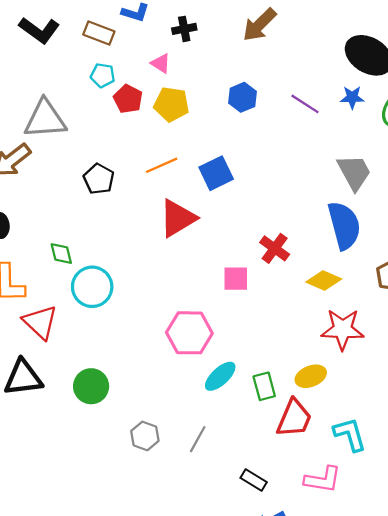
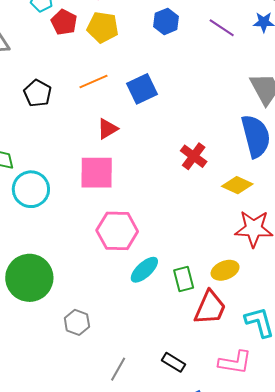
red triangle: (178, 218) -> (107, 129), size x0.6
pink square: (236, 279) -> (97, 173), moved, size x1.5
green circle: (91, 386) -> (29, 278), size x1.5
gray line: (198, 439) -> (118, 369), moved

